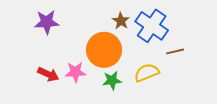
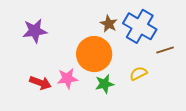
yellow semicircle: (147, 73) -> (138, 73), size x0.7

